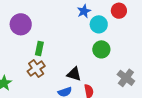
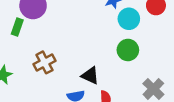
green rectangle: (39, 49) -> (17, 27), moved

